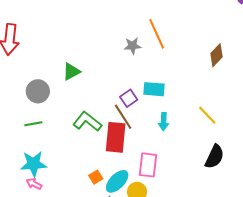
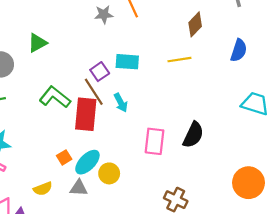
yellow line: (207, 115) -> (179, 60), moved, turned -55
cyan arrow: (164, 122) -> (121, 103), moved, turned -30
pink rectangle: (148, 165) -> (155, 141), moved

